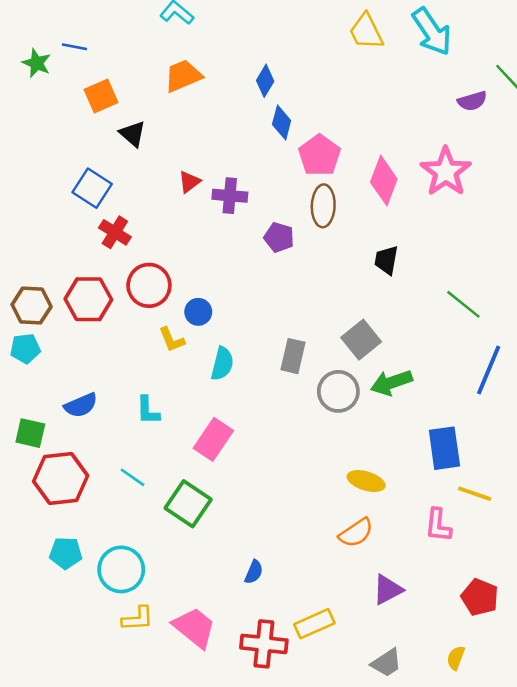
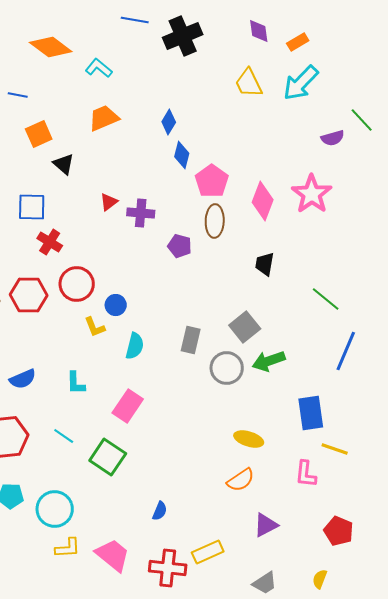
cyan arrow: (432, 32) -> (301, 83), turned 78
blue square: (92, 188) -> (32, 207), turned -32

